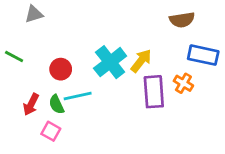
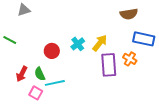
cyan cross: (110, 62) -> (78, 44), size x0.6
red circle: (61, 69) -> (52, 51), moved
cyan line: (78, 96) -> (55, 83), moved

